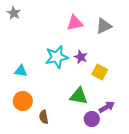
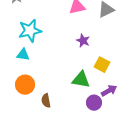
cyan star: (57, 57) -> (30, 31), moved
yellow square: (100, 72) -> (102, 65), moved

